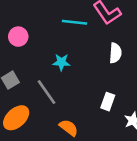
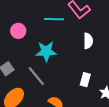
pink circle: (18, 37) -> (18, 31), moved
cyan star: (61, 62) -> (46, 51), size x1.5

